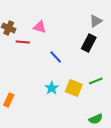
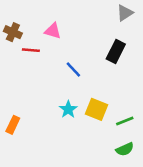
gray triangle: (96, 21) -> (125, 13), moved
green line: (96, 81) -> (125, 121), moved

